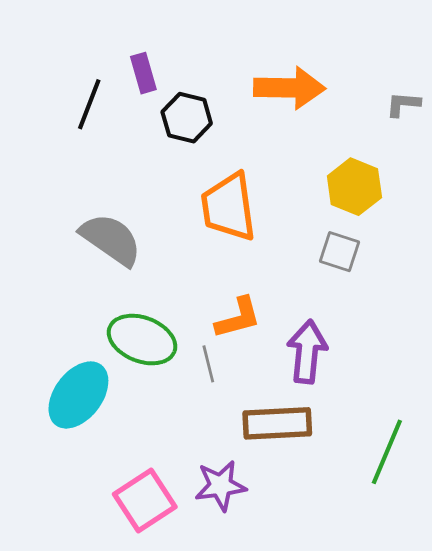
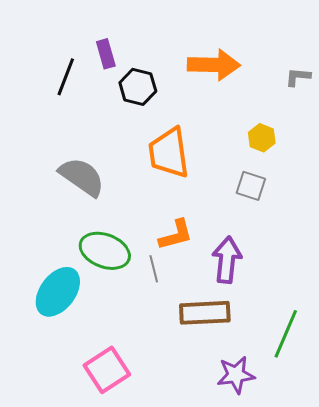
yellow hexagon: (354, 187) -> (262, 138), size x0.7
purple star: (220, 486) -> (236, 375), moved

